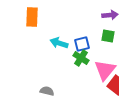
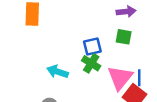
cyan arrow: (59, 43) -> (58, 72), moved

